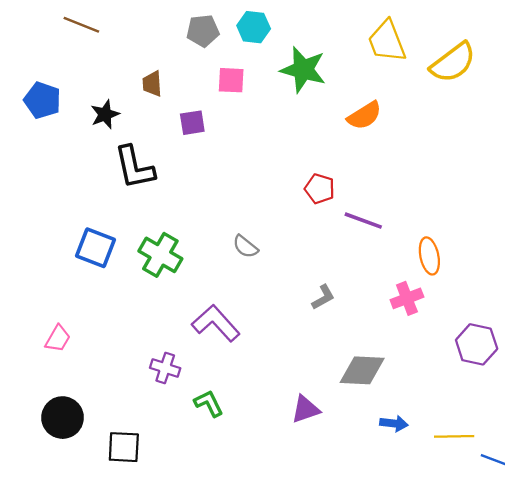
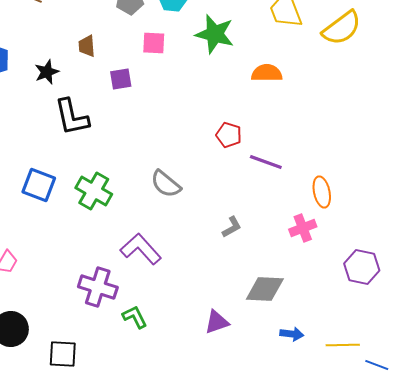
orange semicircle: (364, 116) -> (267, 73), turned -148
gray semicircle: (245, 247) -> (166, 184), size x1.4
purple cross: (165, 368) -> (98, 287), size x1.5

